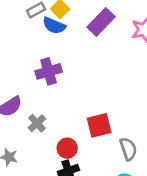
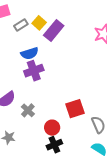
purple rectangle: (101, 22) -> (54, 31), moved
blue semicircle: (54, 26) -> (30, 53), moved, turned -36

